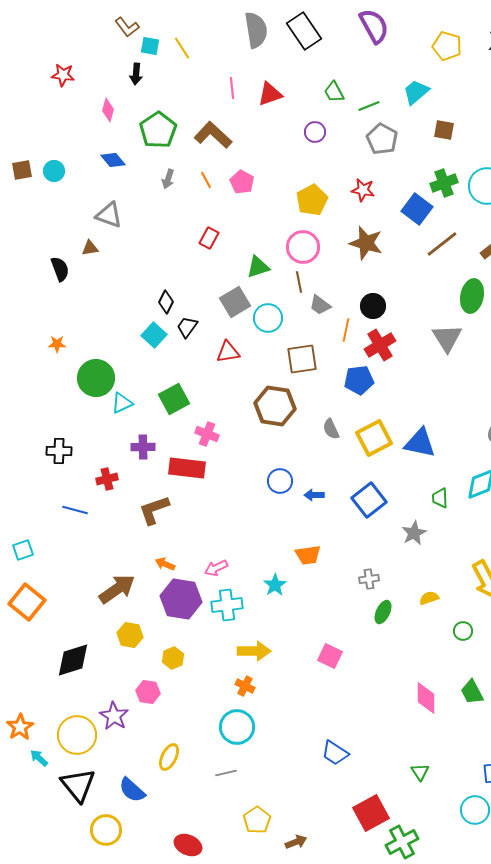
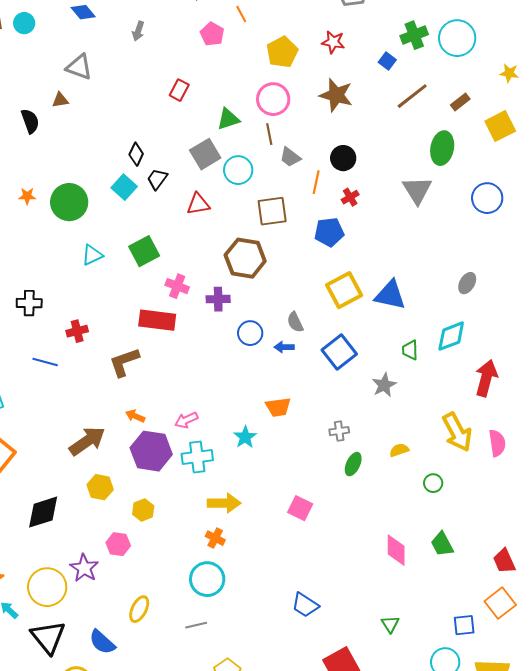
orange line: (206, 180) -> (241, 14), moved
blue square: (417, 209) -> (387, 61), size x0.6
red cross: (380, 345) -> (350, 197), size x0.6
green circle: (96, 378) -> (69, 202), moved
gray semicircle: (331, 429) -> (295, 322), moved
purple cross: (143, 447) -> (218, 299), moved

